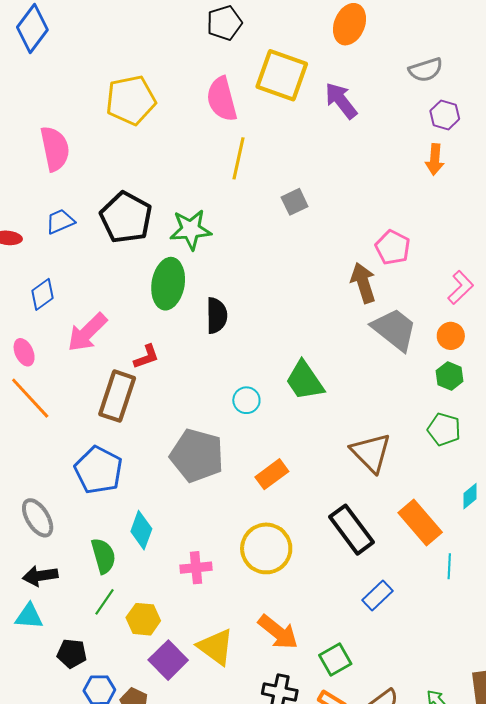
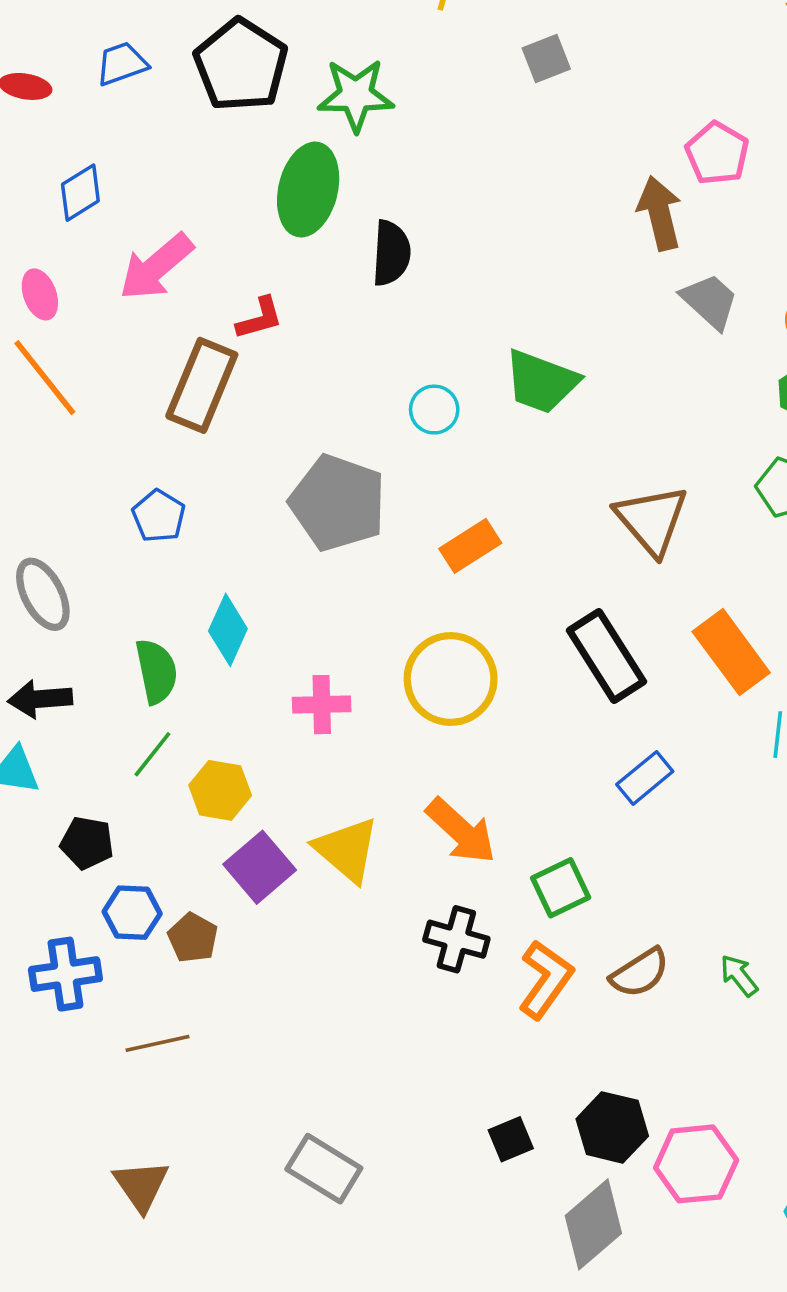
gray trapezoid: (394, 329) -> (710, 301), size x0.7
green trapezoid: (305, 381) -> (541, 382), turned -39
blue pentagon: (98, 470) -> (159, 516), size x0.6

